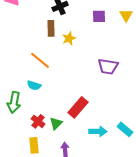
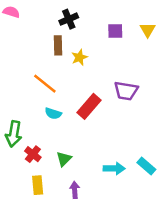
cyan semicircle: (34, 85) -> (53, 114), moved
red rectangle: (78, 107) -> (89, 106), moved
red cross: (38, 121) -> (33, 154), moved

